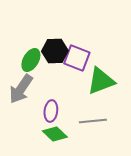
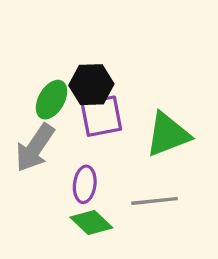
purple square: (77, 58) -> (101, 116), moved, turned -32

